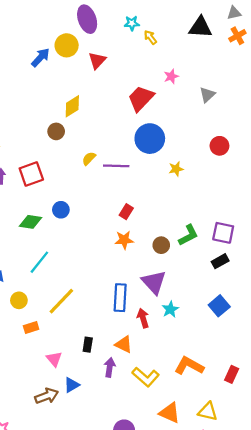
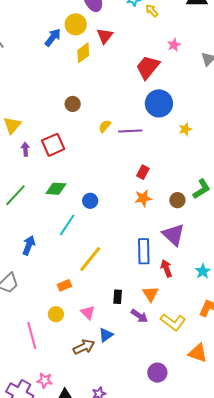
yellow diamond: (72, 106) -> (83, 53), moved
blue circle: (61, 210) -> (90, 201), moved
yellow circle: (19, 300) -> (56, 314), moved
cyan star: (170, 309) -> (203, 271), moved
orange triangle: (124, 344) -> (150, 294), turned 36
purple arrow: (110, 367) -> (139, 316), turned 120

